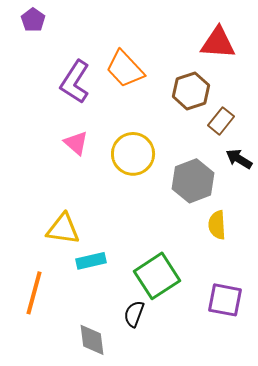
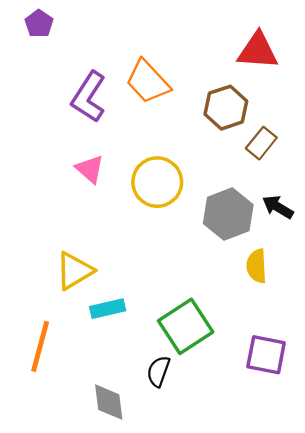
black arrow: (239, 159) -> (278, 207), moved
yellow triangle: (63, 229) -> (74, 271), turned -39

